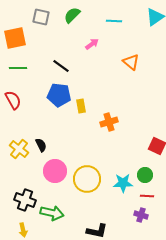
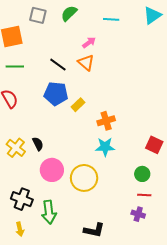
orange triangle: (131, 62) -> (86, 63), moved
yellow rectangle: (81, 106) -> (78, 105), turned 56
cyan star: (123, 183) -> (105, 147), moved
green arrow: (52, 213) -> (49, 212), turned 70

